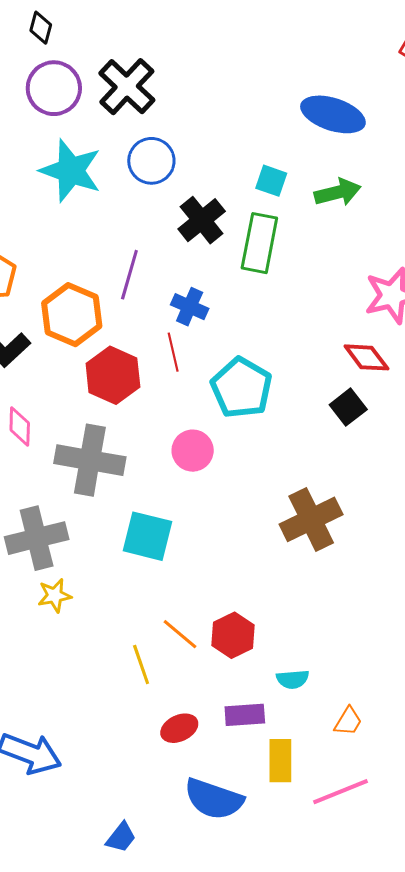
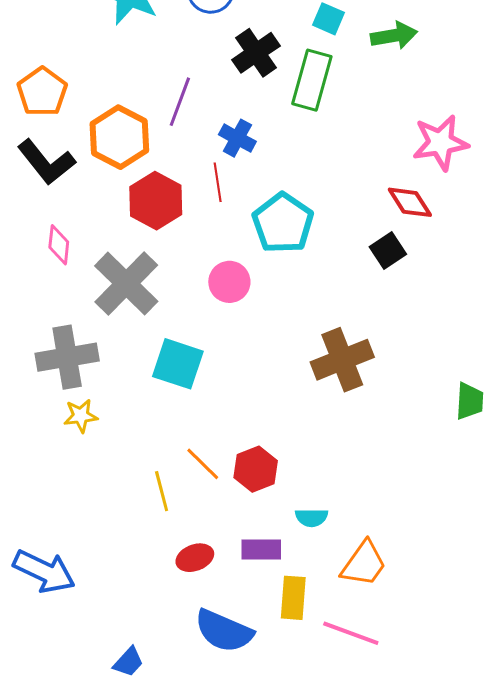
gray cross: (90, 460) -> (126, 284), turned 30
orange trapezoid: (348, 721) -> (364, 564), size x1.6
pink line: (341, 792) -> (351, 633), turned 38

